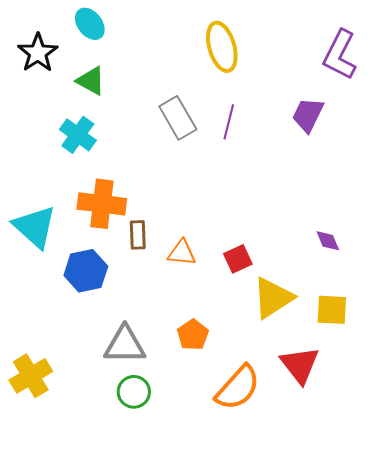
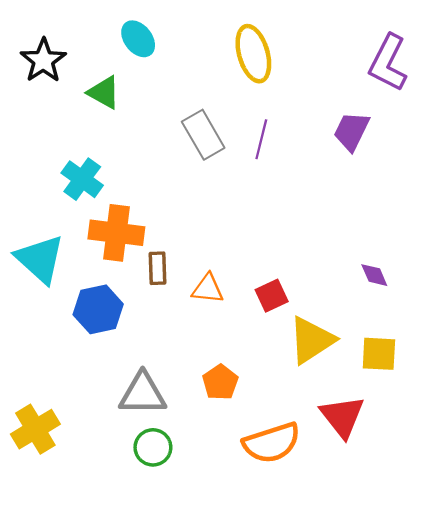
cyan ellipse: (90, 24) -> (138, 39), moved
cyan cross: (78, 135) -> (82, 179), moved
orange semicircle: (238, 388) -> (272, 443), turned 30

